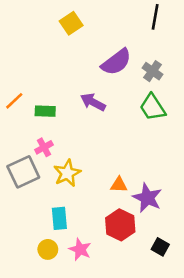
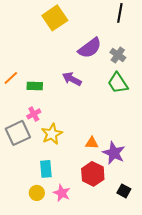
yellow square: (71, 23) -> (55, 18), size x1.4

